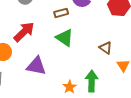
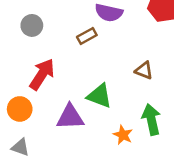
green triangle: (65, 38) -> (99, 96), moved
brown triangle: (106, 48) -> (144, 70), moved

